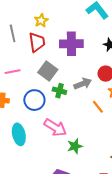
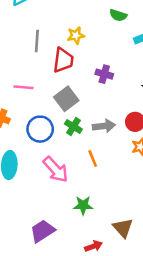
purple cross: (71, 44) -> (104, 74), size x0.6
orange line: (98, 107) -> (93, 159), moved
green star: (75, 146) -> (83, 205), moved

